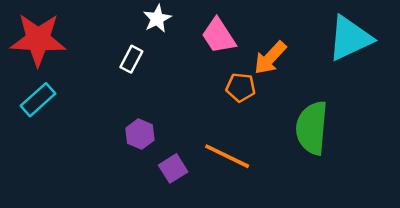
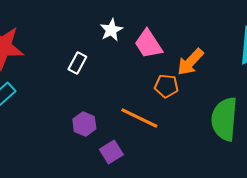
white star: (157, 19) -> (111, 30), moved
orange line: (227, 156) -> (139, 118), moved

